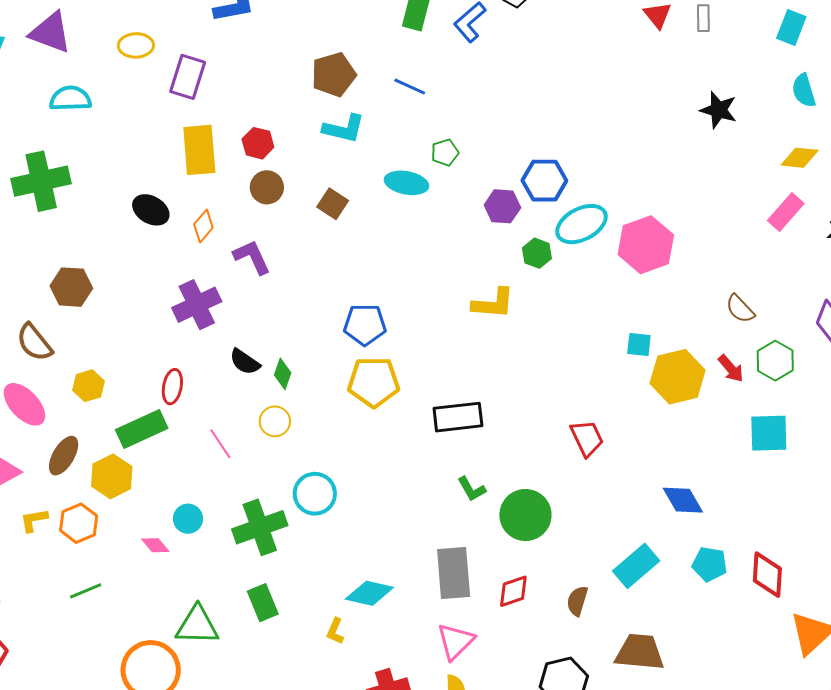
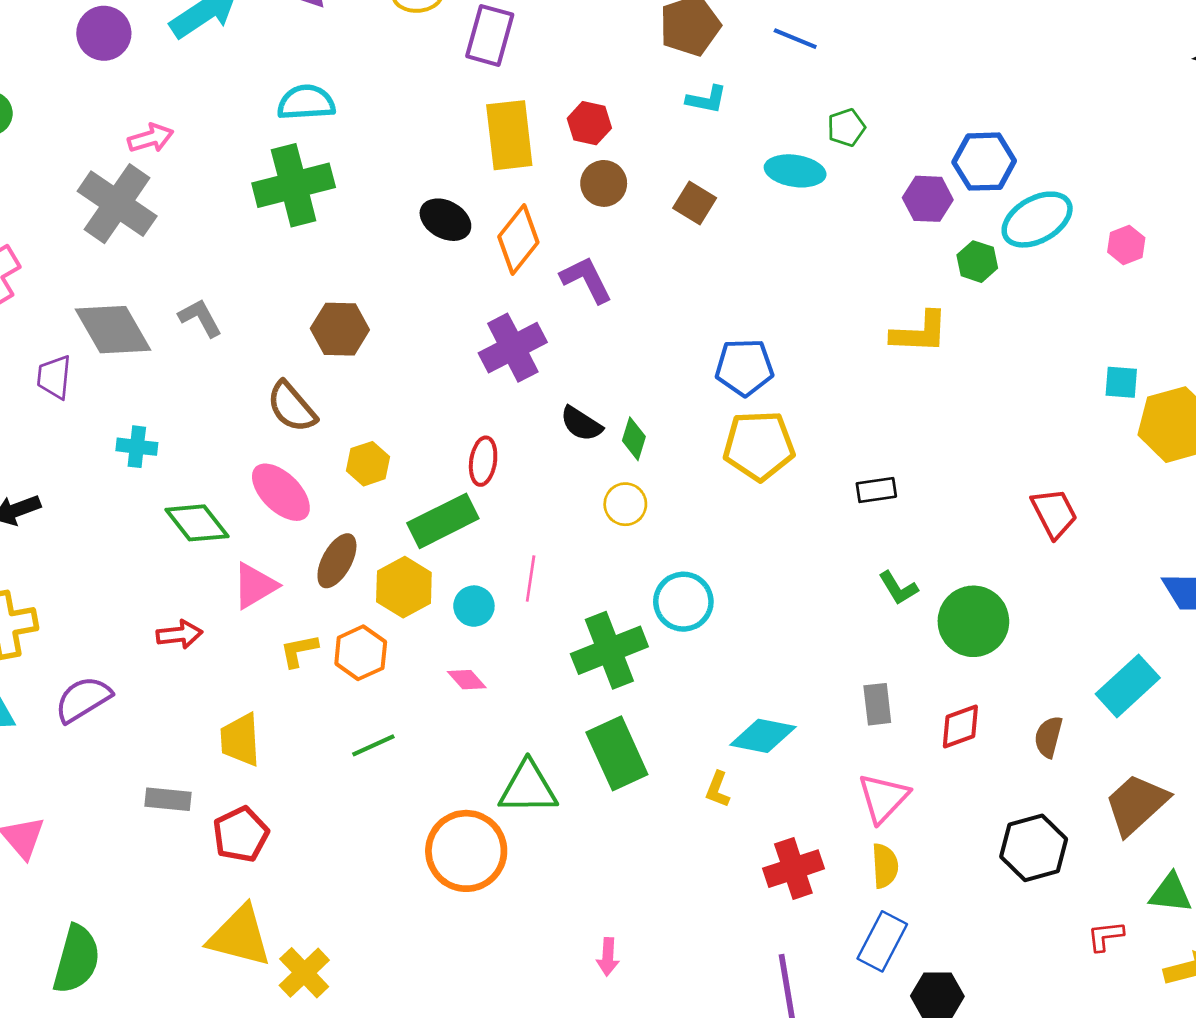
cyan semicircle: (70, 99) -> (306, 102), moved
cyan L-shape: (344, 129) -> (707, 99), size x0.7
orange diamond: (203, 226) -> (518, 239), size x1.5
pink hexagon: (646, 245) -> (1126, 245), size x0.5
black rectangle: (458, 417) -> (876, 490), size x0.6
pink line: (220, 444) -> (531, 578), moved, turned 44
cyan circle: (188, 519) -> (474, 606), moved
gray rectangle: (454, 573) -> (877, 704), size x0.6
green rectangle: (263, 603) -> (617, 753), size x1.4
brown trapezoid: (640, 652) -> (1136, 804), turned -46

